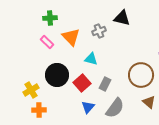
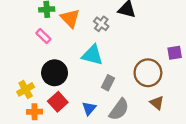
gray cross: (99, 31) -> (101, 24), turned -32
orange triangle: (71, 37) -> (70, 18), moved
cyan triangle: (91, 59) -> (92, 55), size x1.5
red square: (82, 83) -> (58, 102), moved

